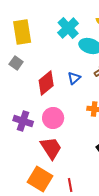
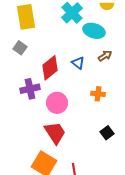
blue triangle: (74, 78) -> (78, 63), turned -40
purple cross: (23, 121) -> (30, 89), moved, turned -30

